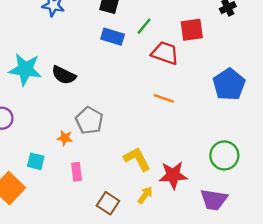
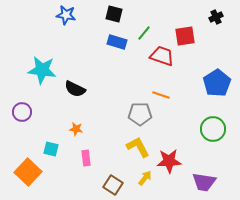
black semicircle: (64, 75) -> (75, 89), moved
gray pentagon: (89, 121) -> (140, 114), moved, turned -30
green circle: (224, 155) -> (213, 129), moved

